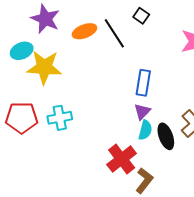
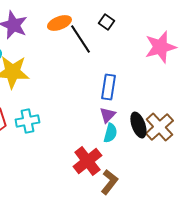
orange ellipse: (84, 31) -> (59, 23), moved
black ellipse: (166, 136) -> (138, 125), moved

